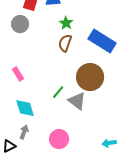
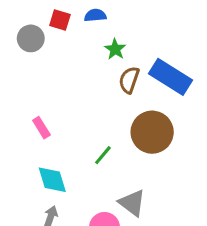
gray circle: (20, 24) -> (31, 38), moved
brown semicircle: (65, 43) -> (129, 80), moved
gray triangle: (77, 101) -> (132, 203), moved

